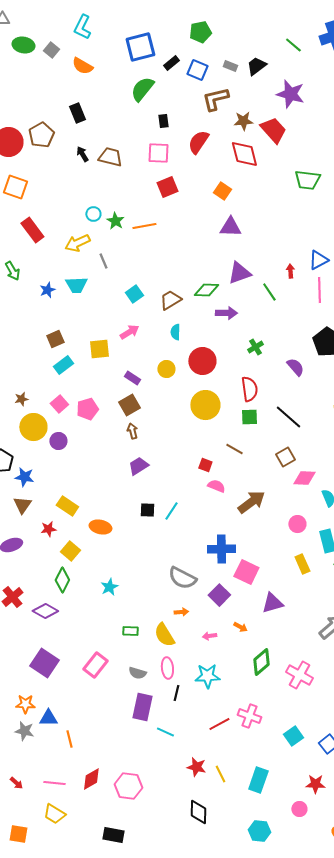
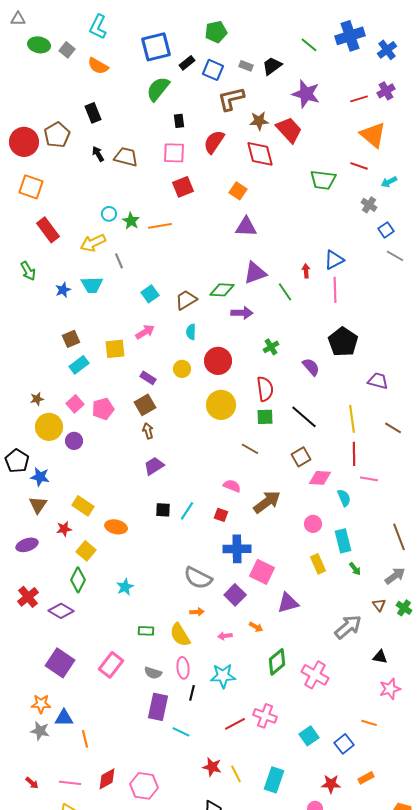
red square: (205, 465) -> (221, 515), moved

